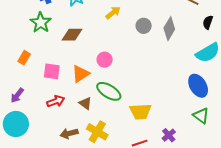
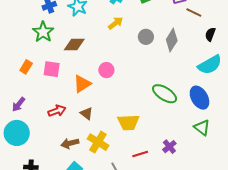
pink square: (52, 71) -> (52, 69), moved
green ellipse: (109, 91) -> (165, 94), moved
yellow trapezoid: (140, 111) -> (128, 122), moved

